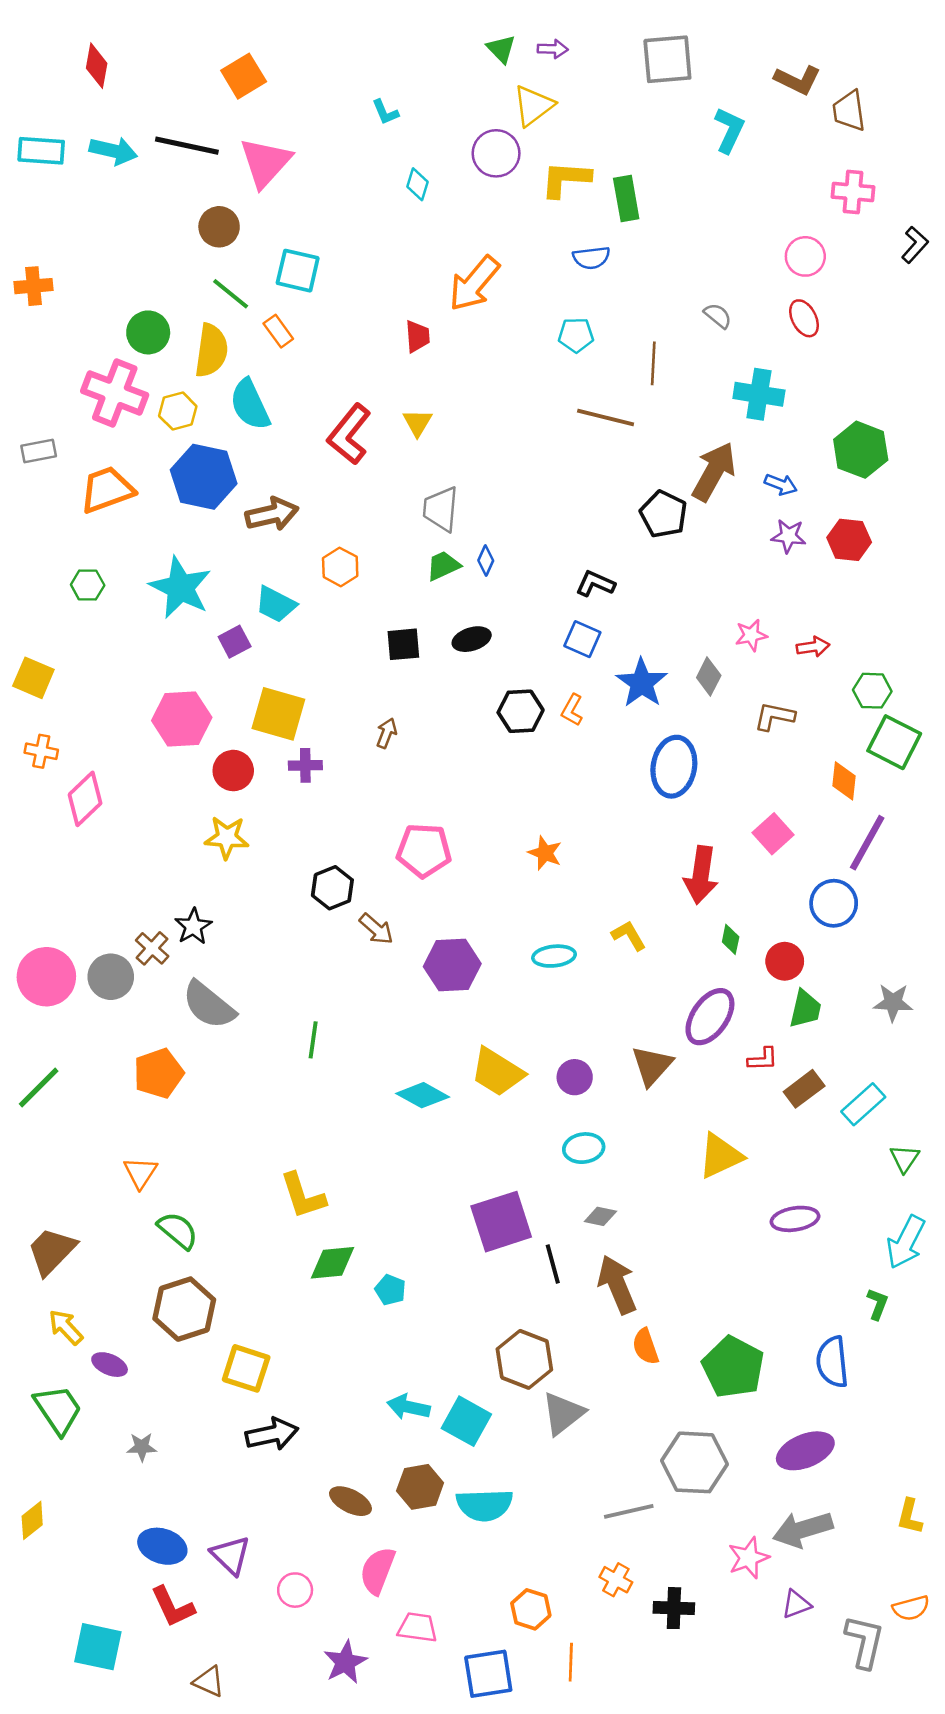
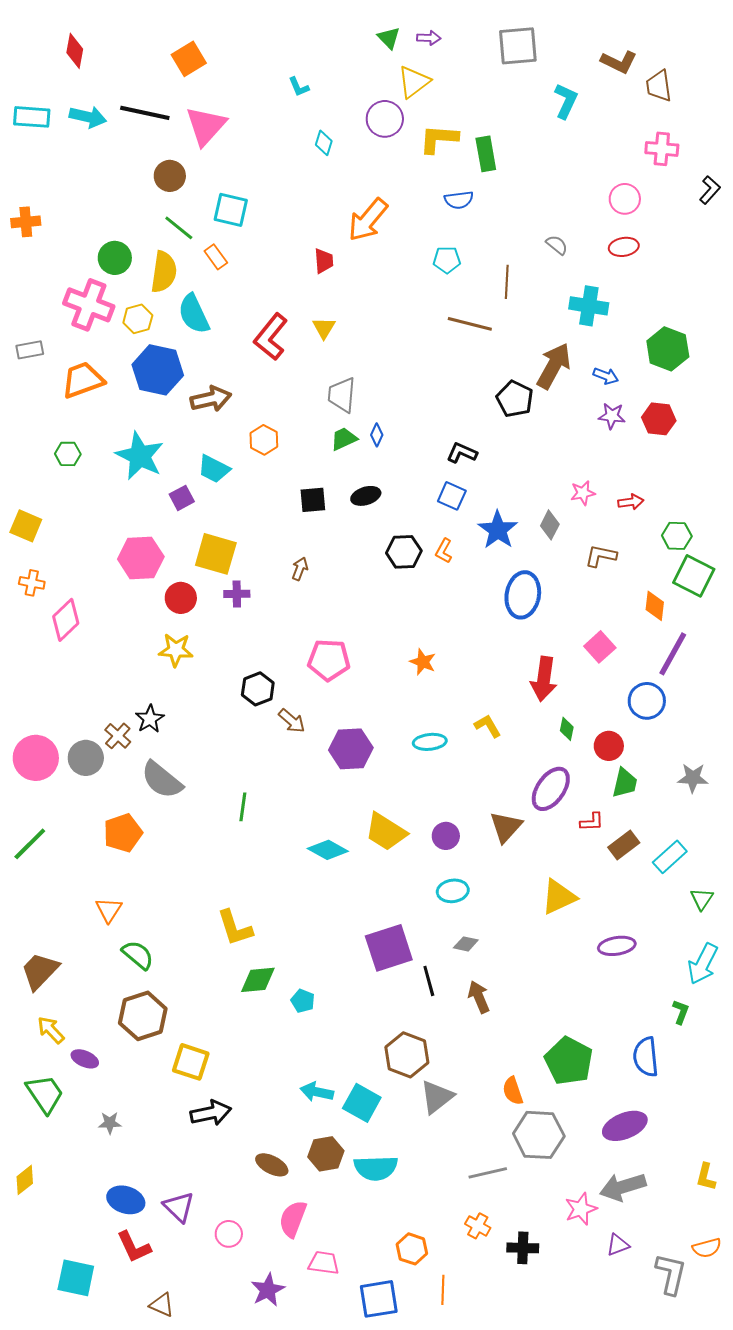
red ellipse: (804, 318) -> (624, 247), turned -72
brown arrow: (617, 1285) -> (479, 997), size x0.7
orange semicircle: (646, 1346) -> (513, 1091), moved

